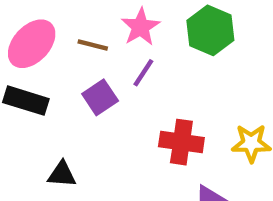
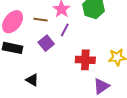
black triangle: (62, 174) -> (32, 80), turned 32

